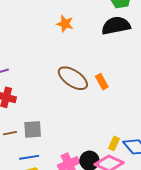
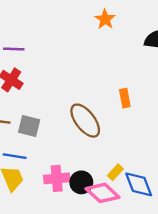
brown ellipse: (73, 78) -> (85, 121), moved

